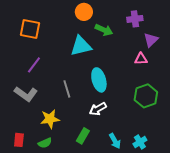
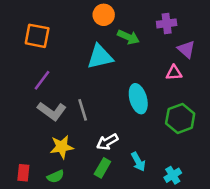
purple triangle: (151, 40) -> (186, 49), turned -35
cyan ellipse: (99, 80) -> (138, 99), moved
gray L-shape: (26, 94) -> (52, 111), moved
white arrow: (98, 109) -> (107, 142), moved
cyan arrow: (115, 141) -> (138, 162), moved

